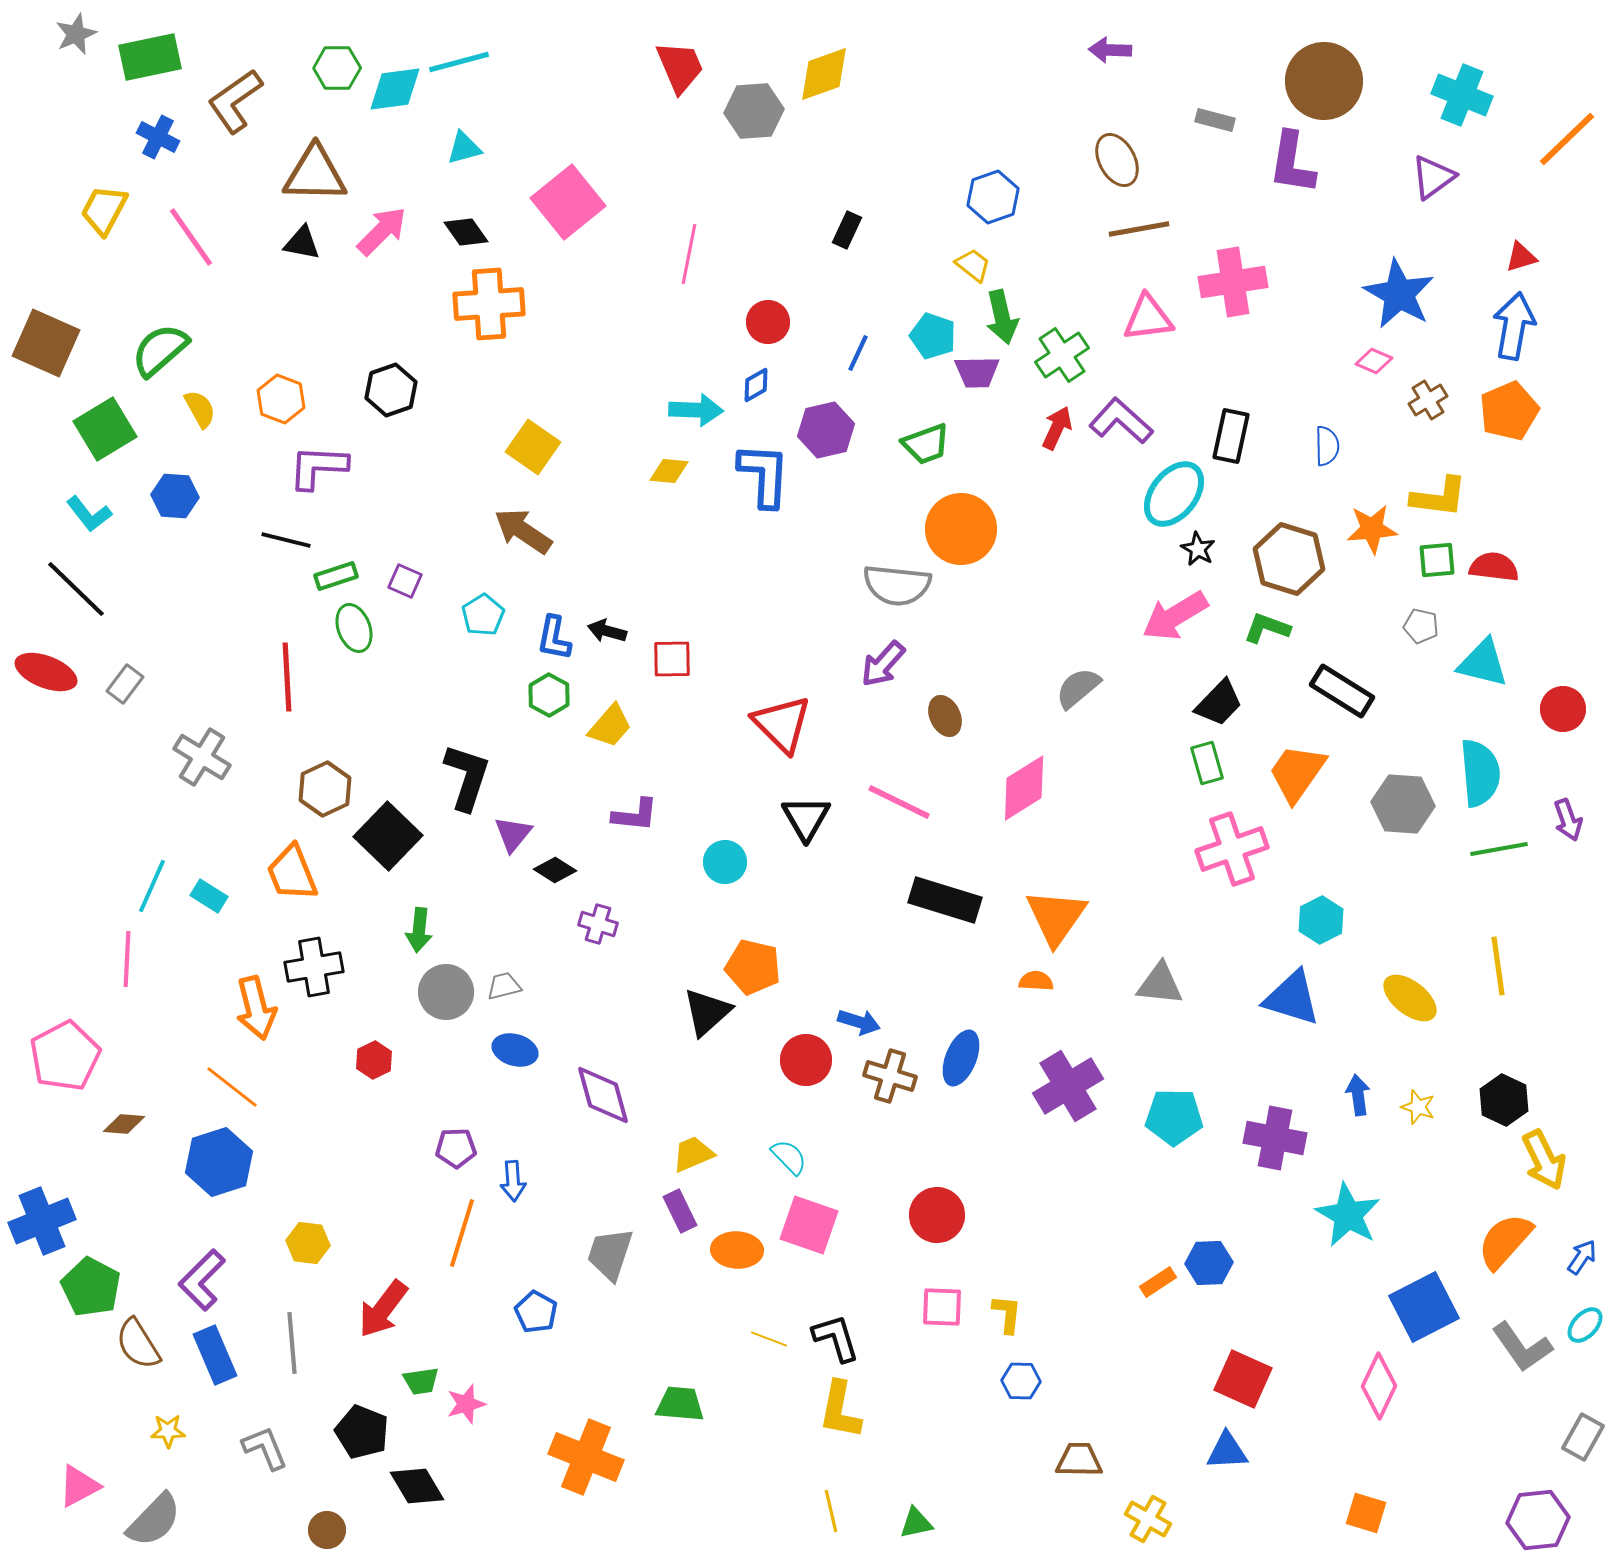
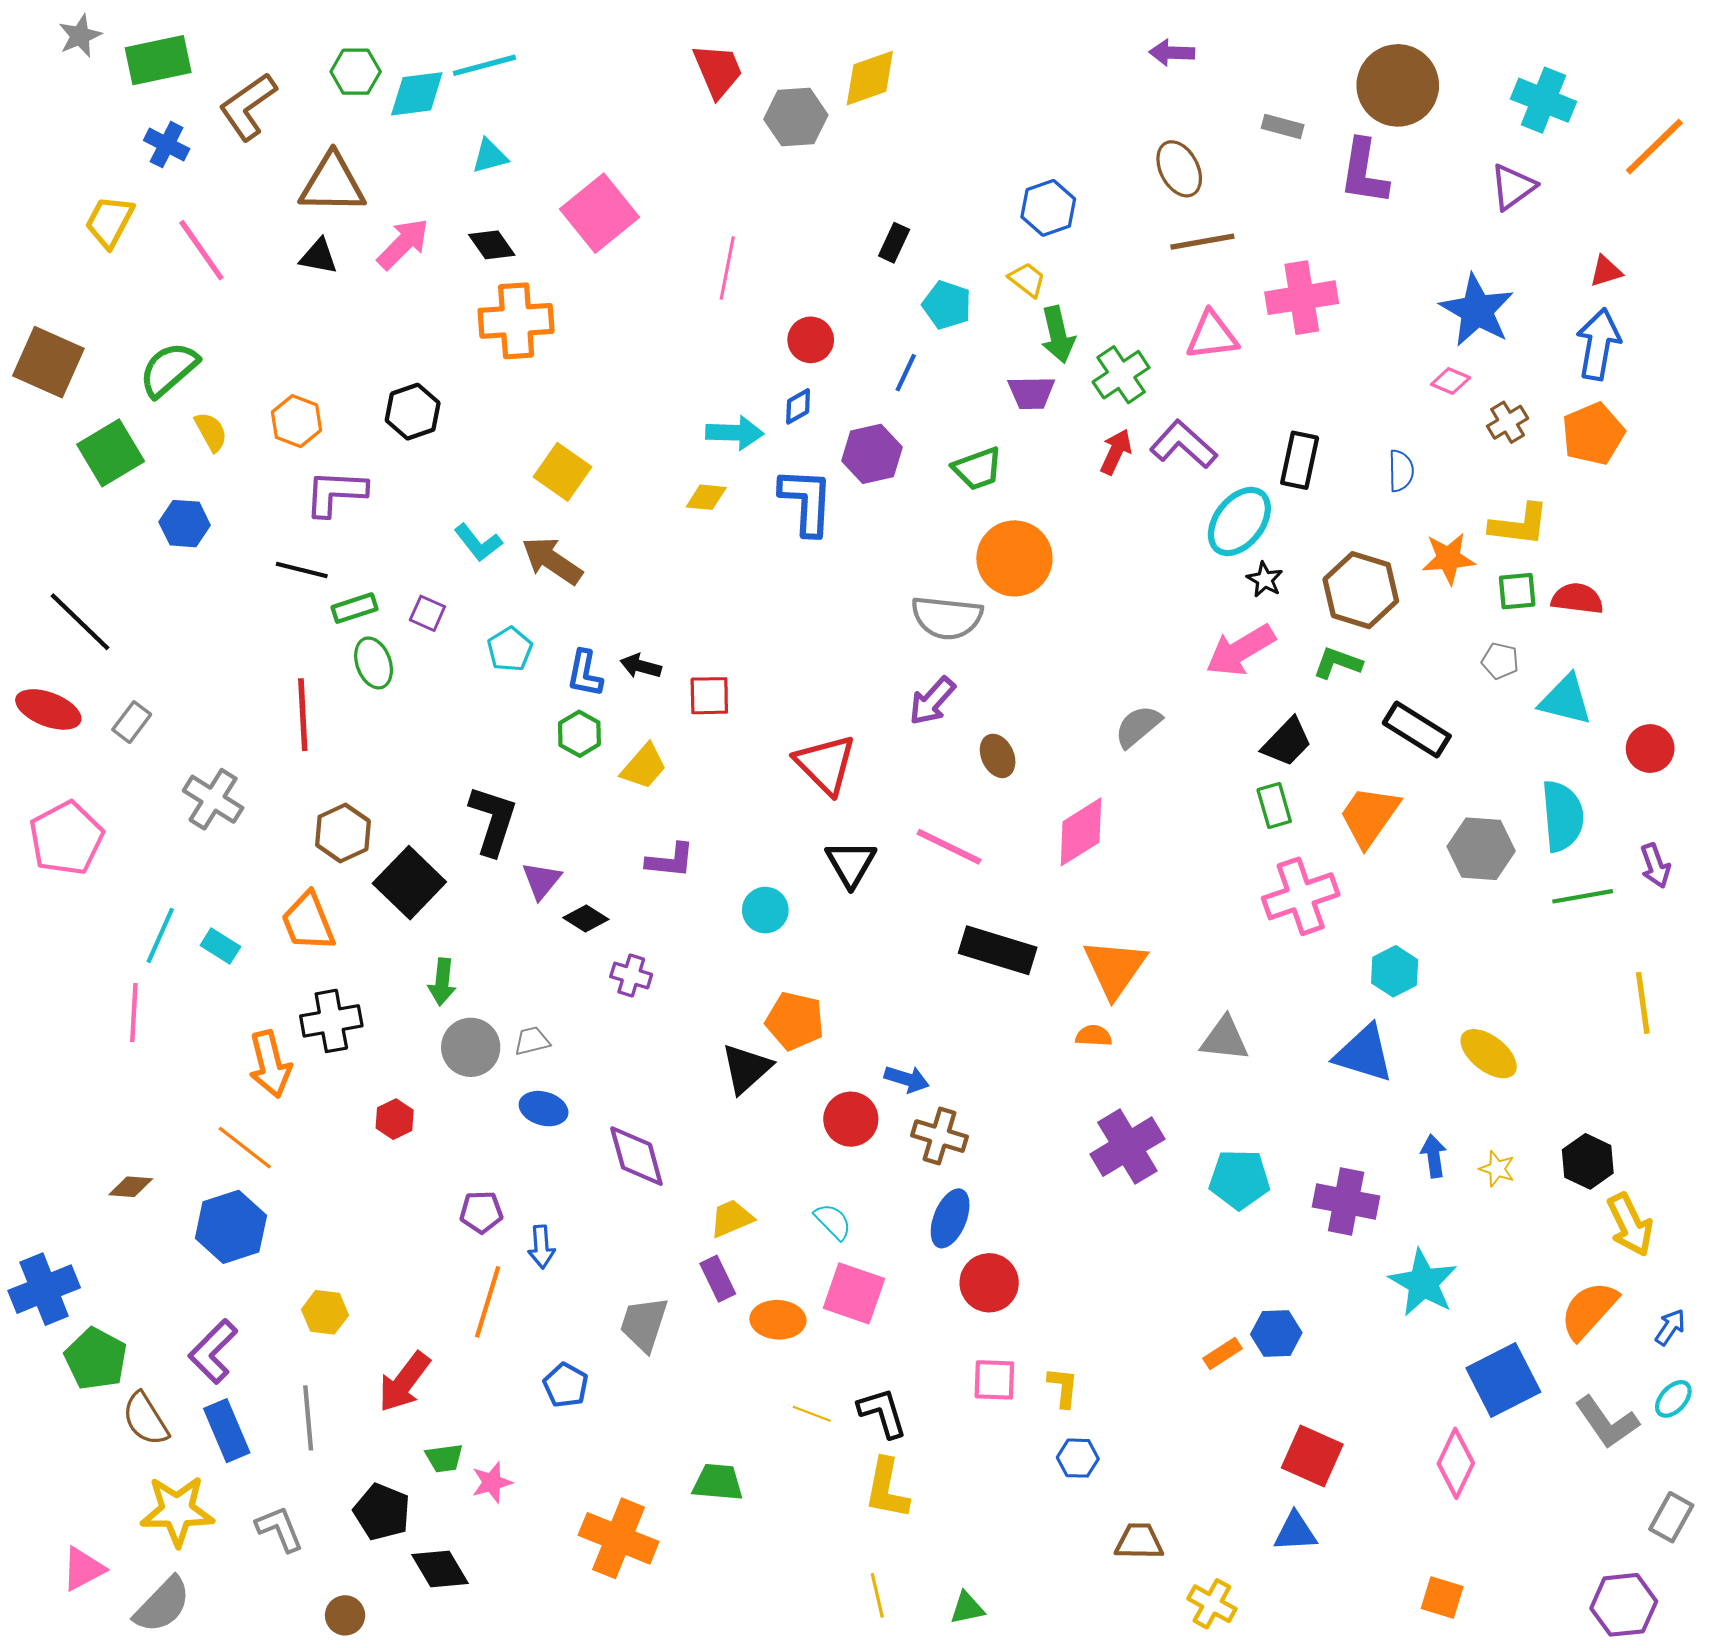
cyan pentagon: (933, 336) -> (947, 305), moved
cyan L-shape: (89, 514) -> (478, 543), moved
yellow line: (1498, 966) -> (1643, 1003), moved
pink pentagon: (65, 1056) -> (66, 838), moved
blue ellipse: (961, 1058) -> (950, 1218), moved
yellow star: (168, 1431) -> (177, 1511), size x2.0

